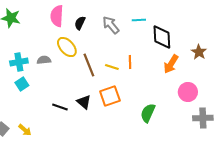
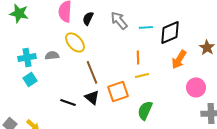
cyan line: (139, 20) -> (146, 27), moved
black diamond: (162, 37) -> (170, 32), turned 70
brown line: (89, 65) -> (92, 72), moved
yellow line: (112, 67) -> (142, 75), moved, turned -32
green semicircle: (148, 113) -> (145, 110), moved

